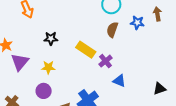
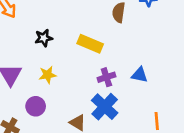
purple cross: (106, 61) -> (106, 77), moved, turned 32
purple circle: (44, 91) -> (36, 106), moved

